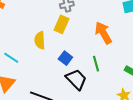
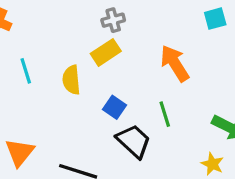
yellow rectangle: (62, 24) -> (106, 52), turned 36
cyan line: (11, 58) -> (26, 71), moved, turned 42

